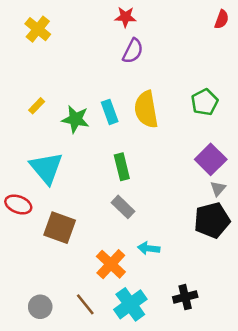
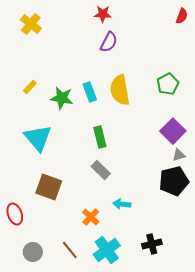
gray triangle: (218, 189) -> (179, 155), turned 32
red ellipse: (18, 204) -> (15, 214), moved, turned 50
orange cross: (111, 264) -> (91, 217), size x0.7

